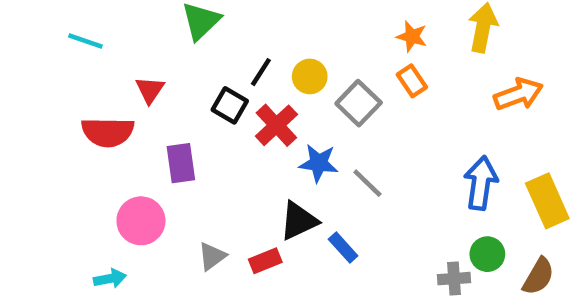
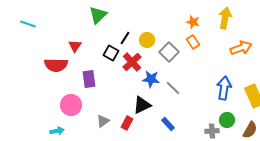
cyan line: (85, 41) -> (28, 24), moved
blue rectangle: (343, 247) -> (168, 124), moved
red rectangle: (265, 261) -> (127, 123), turned -40

